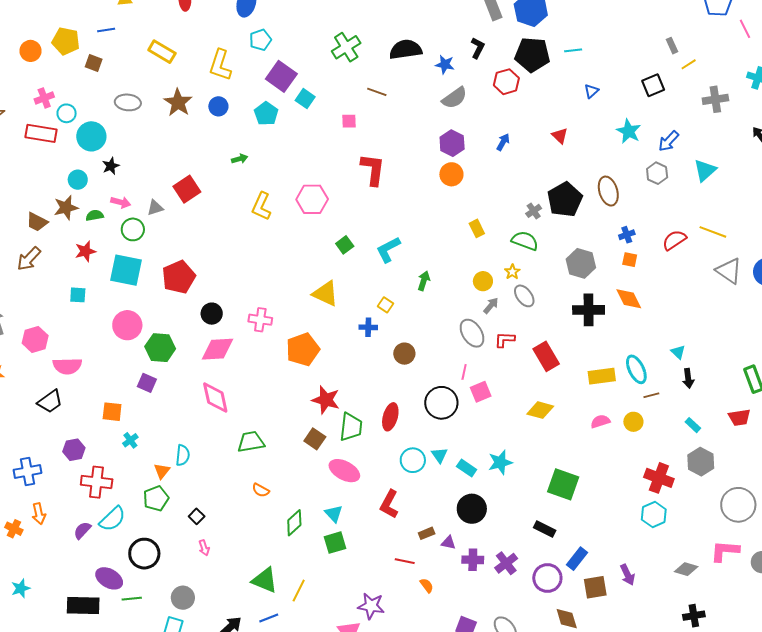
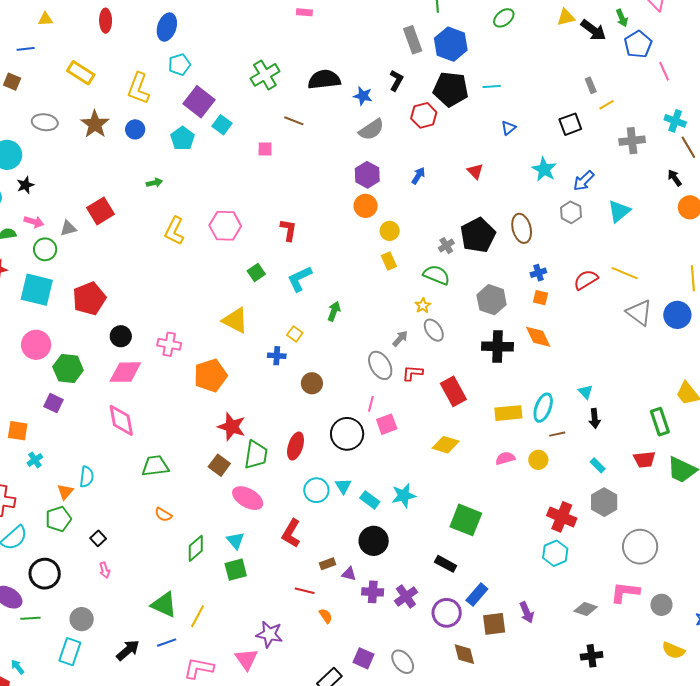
red L-shape: (373, 169) -> (288, 230), moved, size x0.7
yellow circle: (483, 281) -> (390, 231), moved
cyan ellipse: (636, 369) -> (543, 408), turned 44

